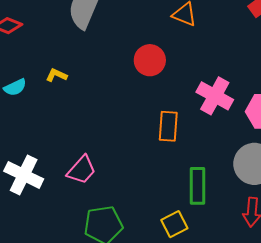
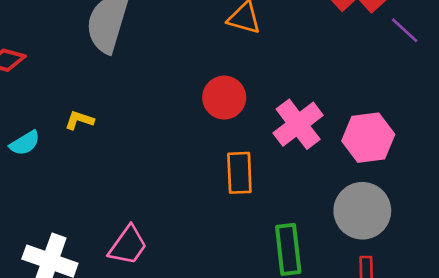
red circle: (150, 60) -> (224, 98), moved
pink cross: (215, 96) -> (298, 124), turned 30

